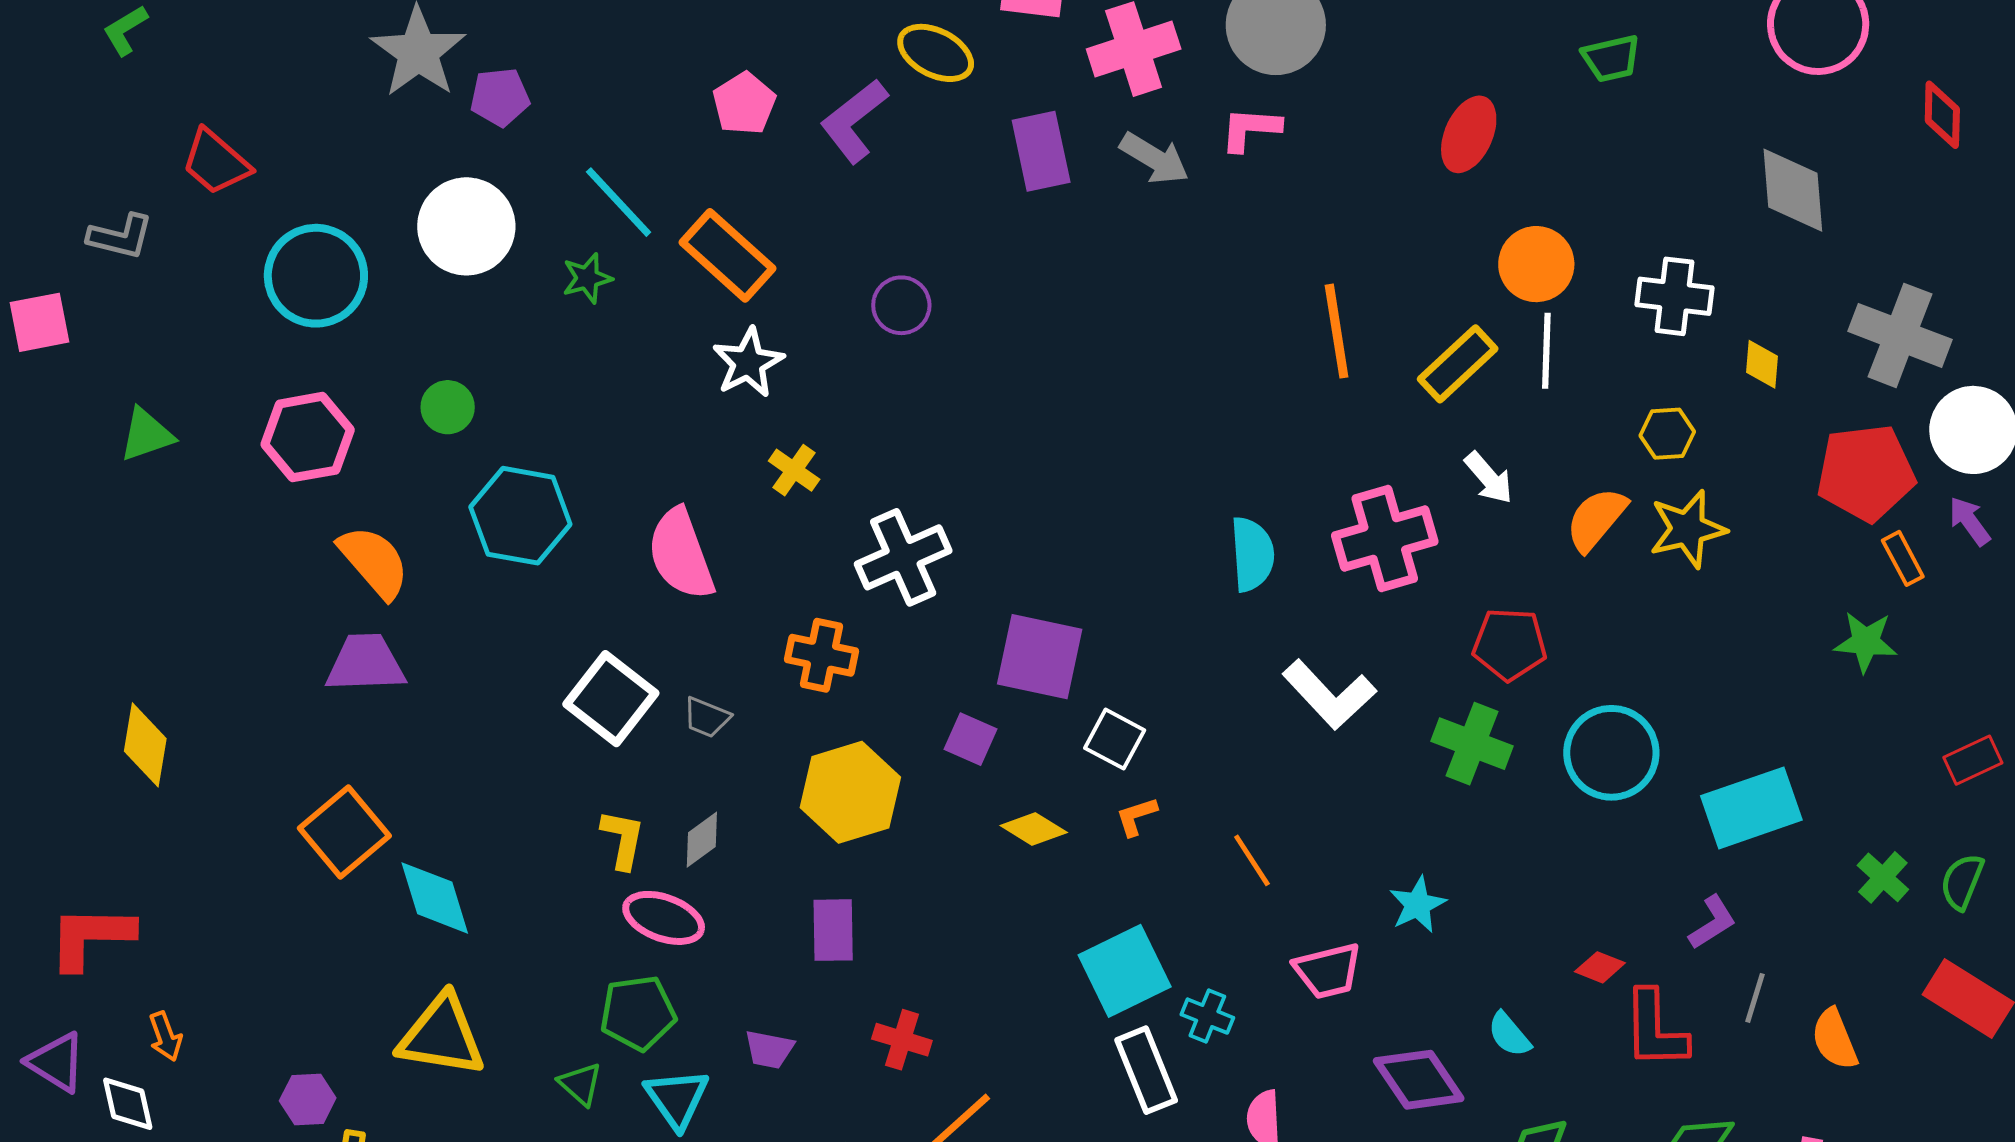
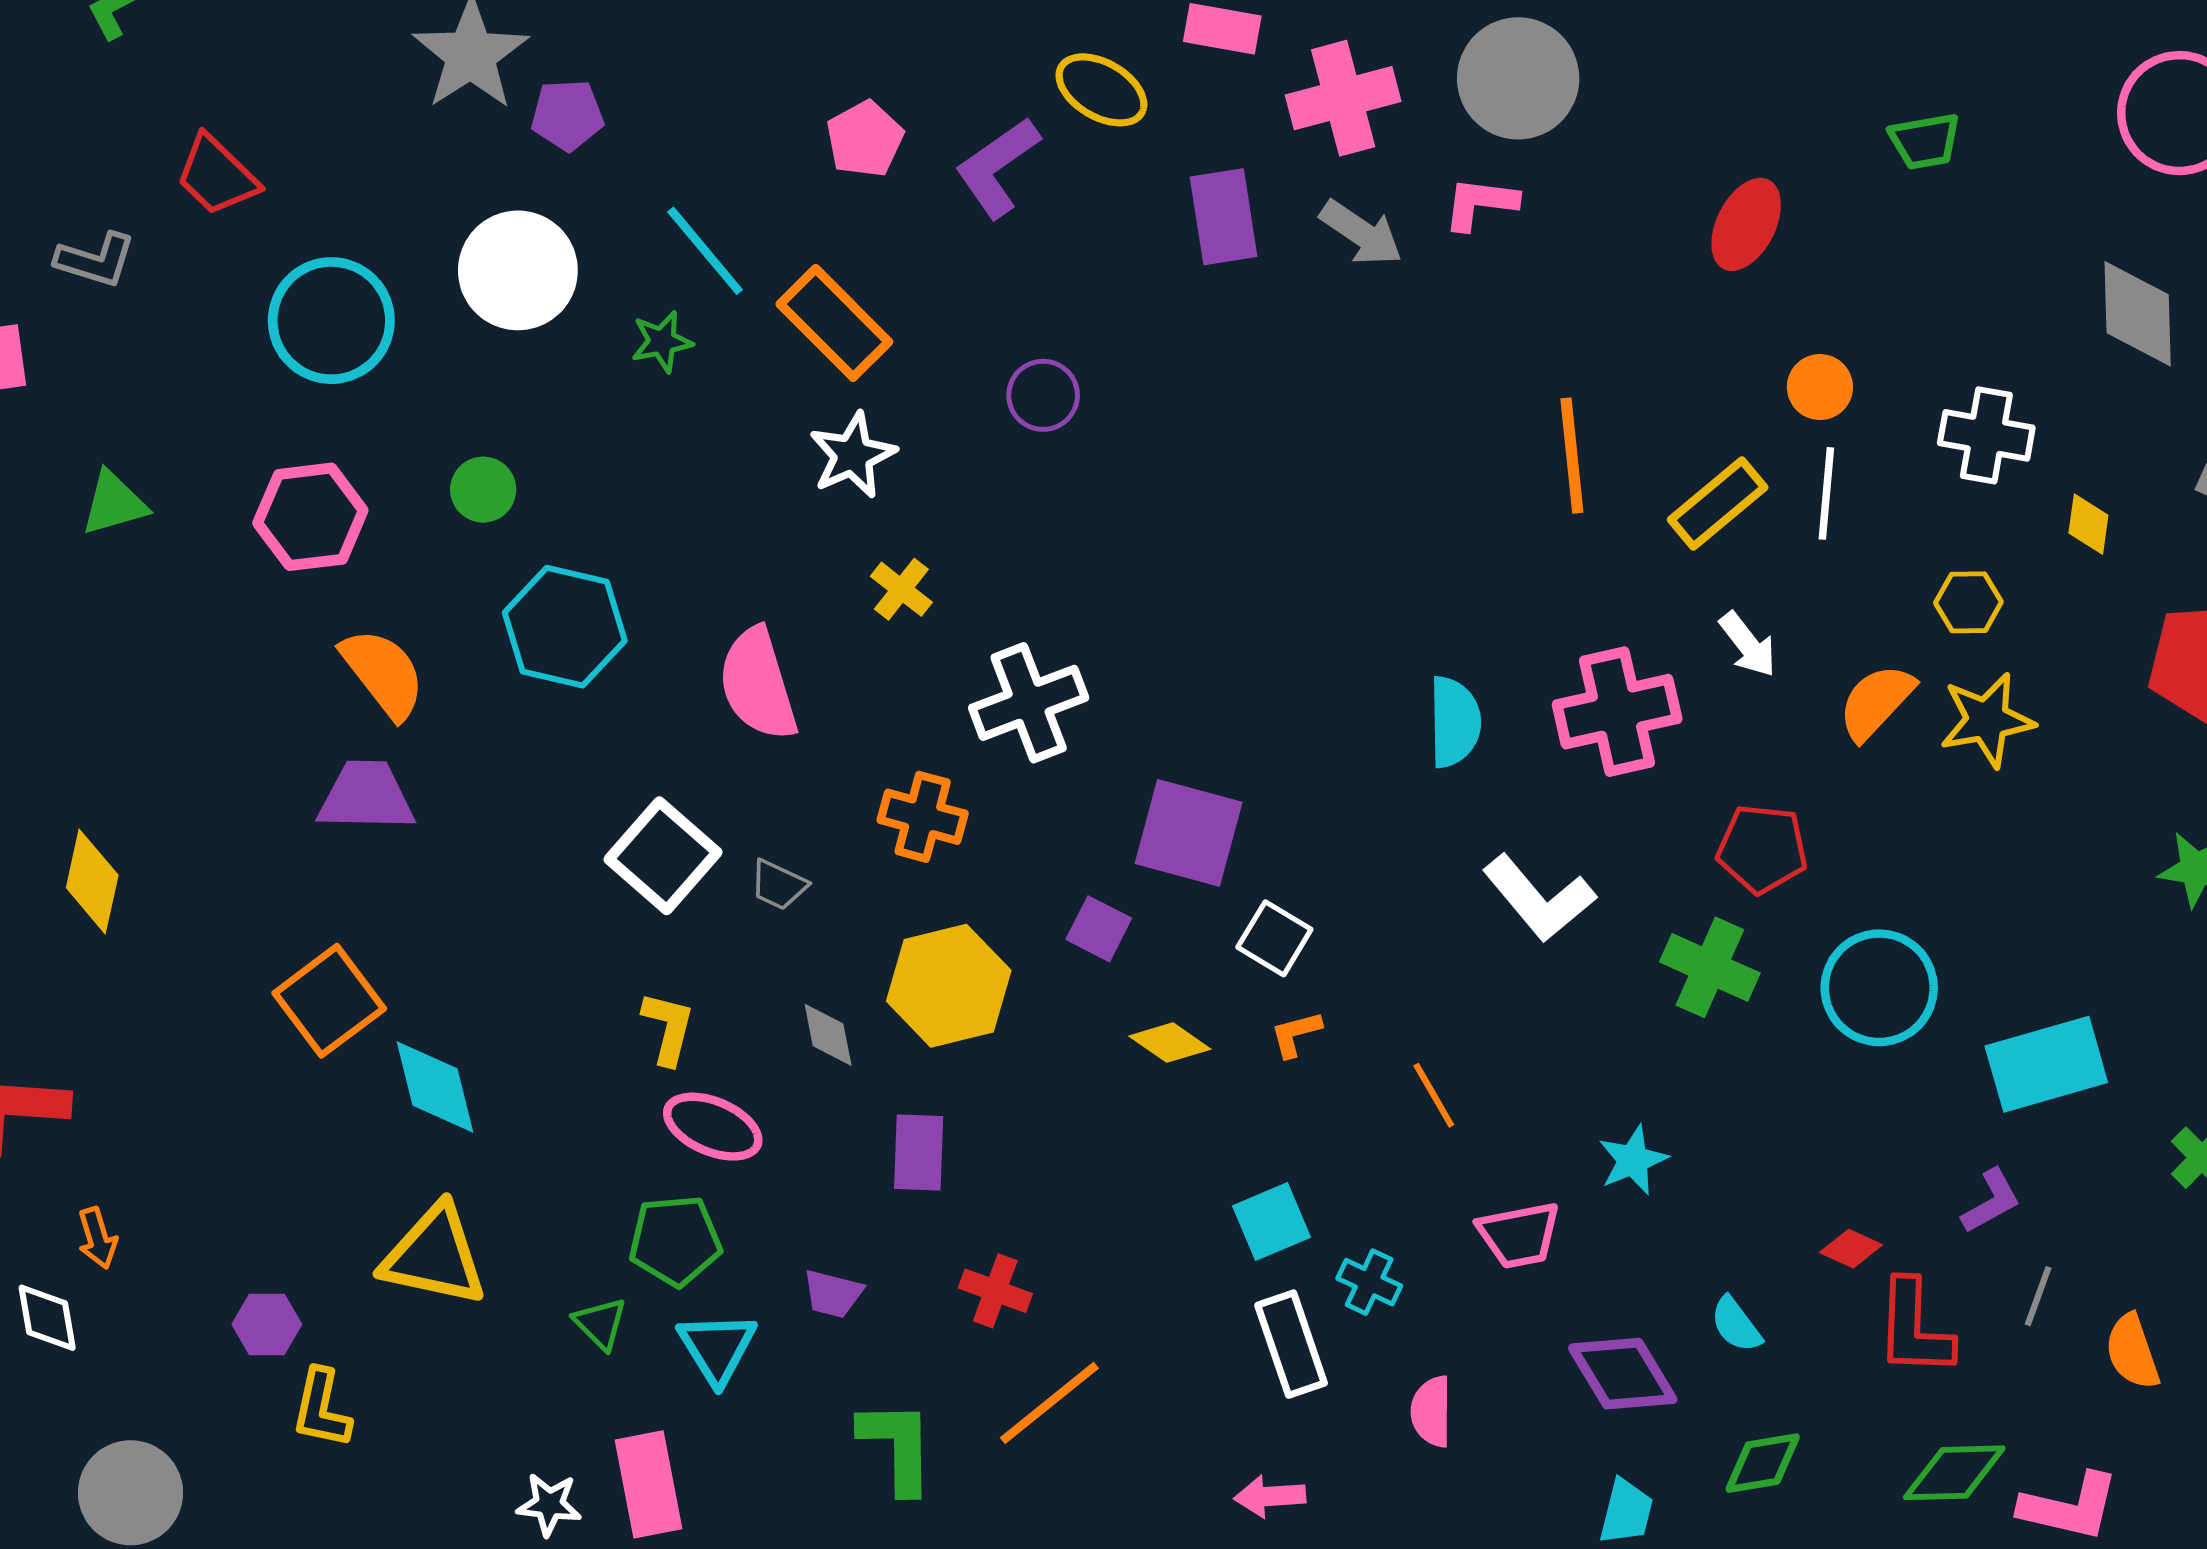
orange circle: (1536, 264) -> (1820, 387), size x0.7
gray diamond: (702, 840) -> (828, 1035), moved, turned -68
cyan square: (1125, 971) -> (1271, 1222), size x0.7

